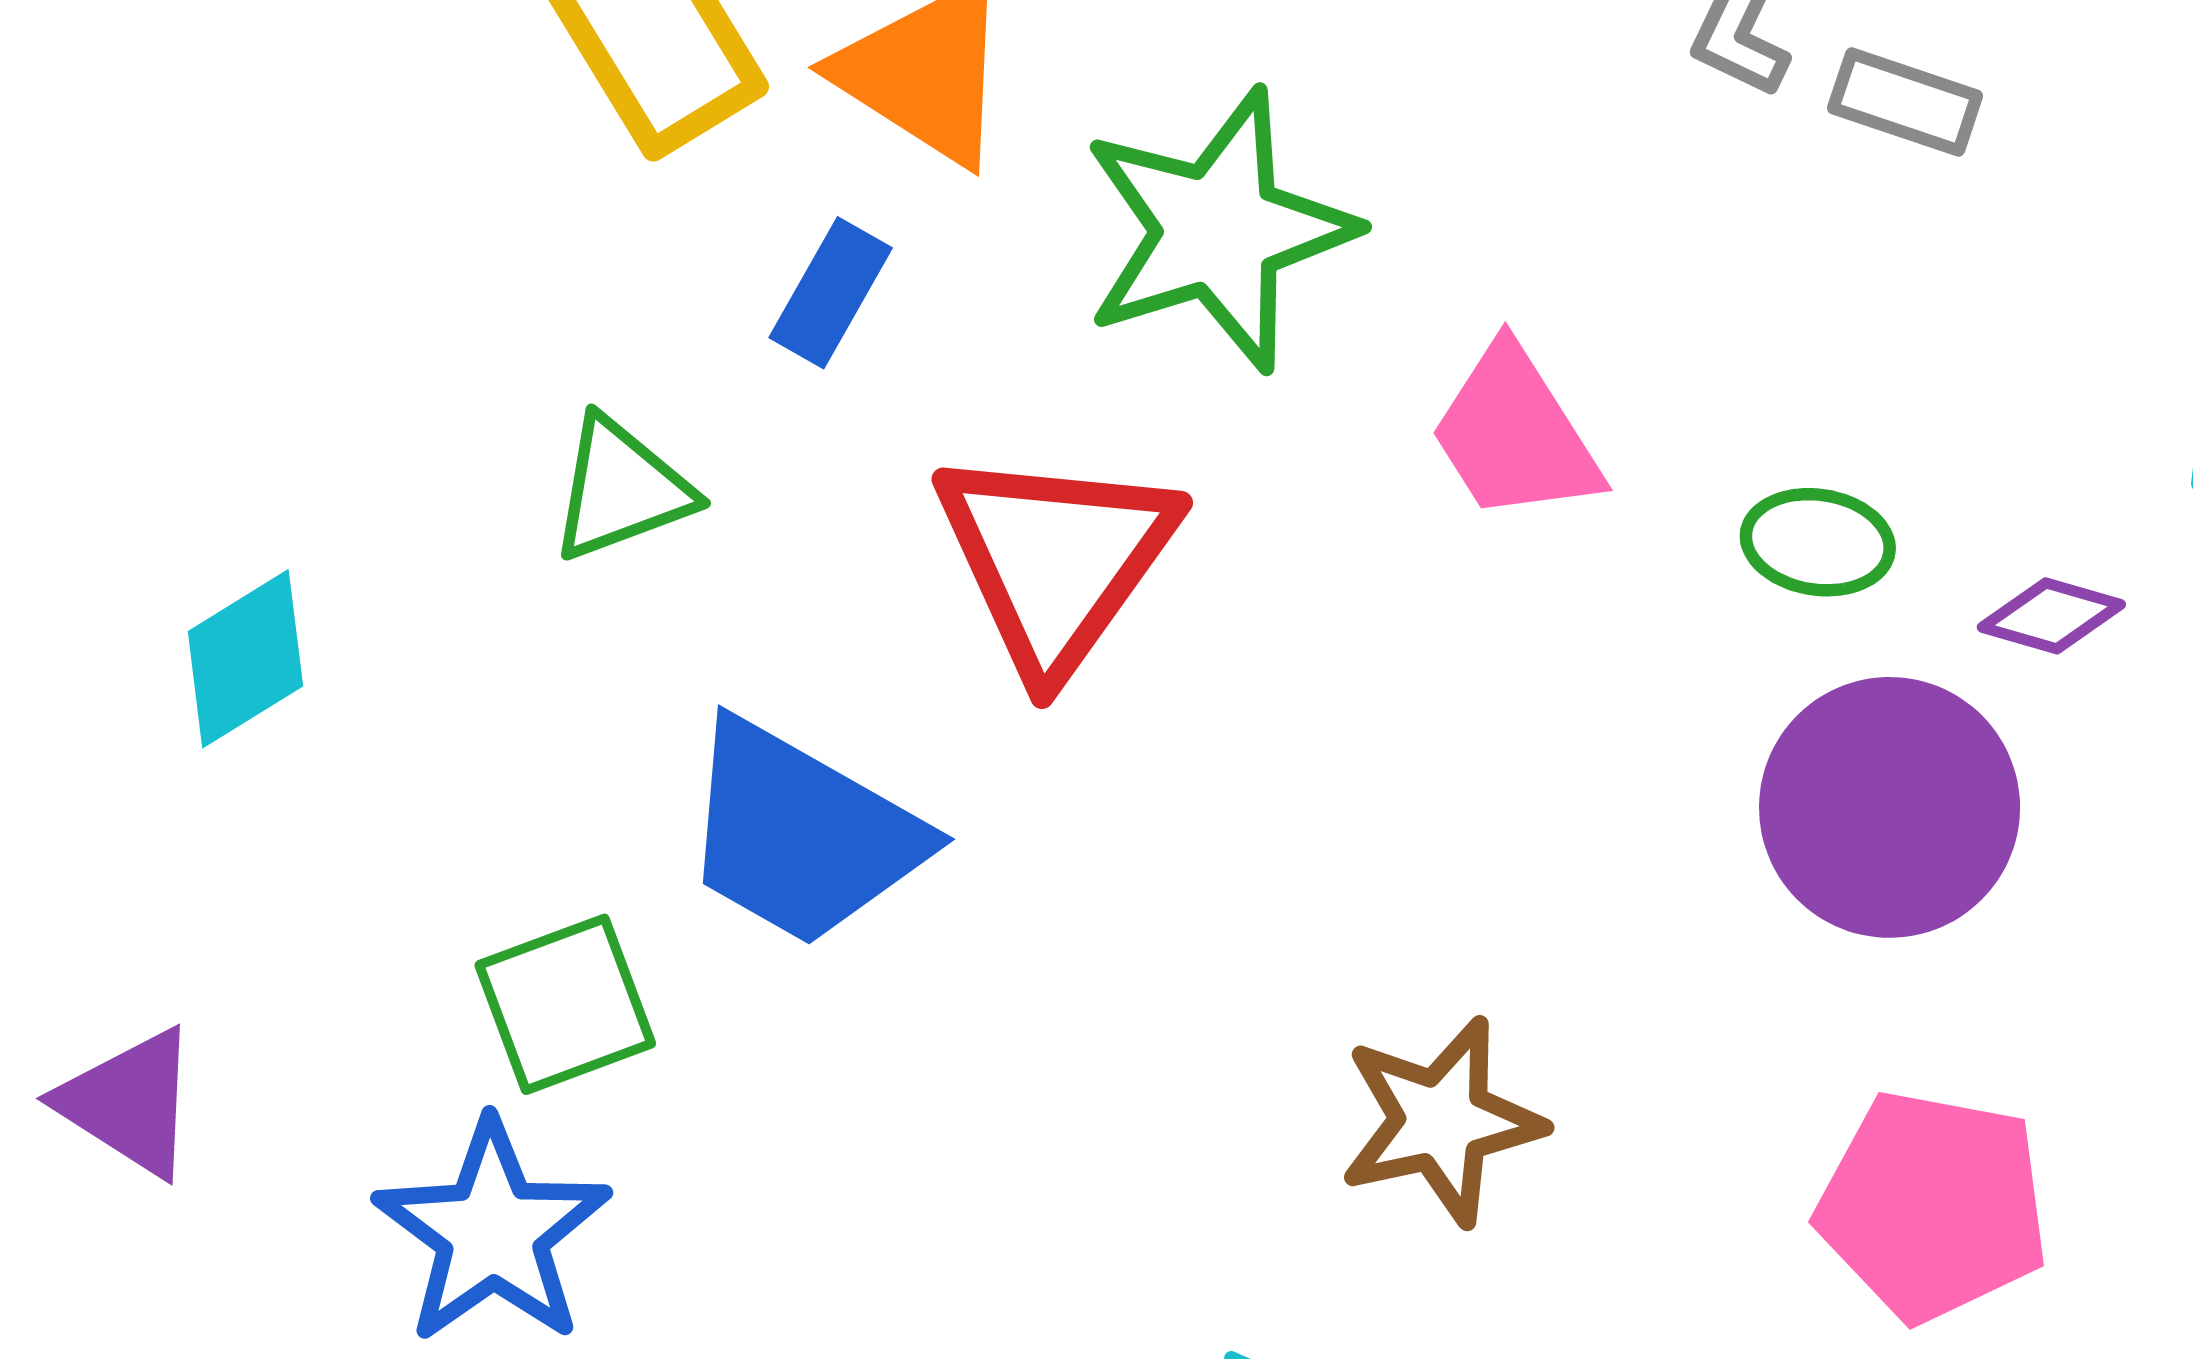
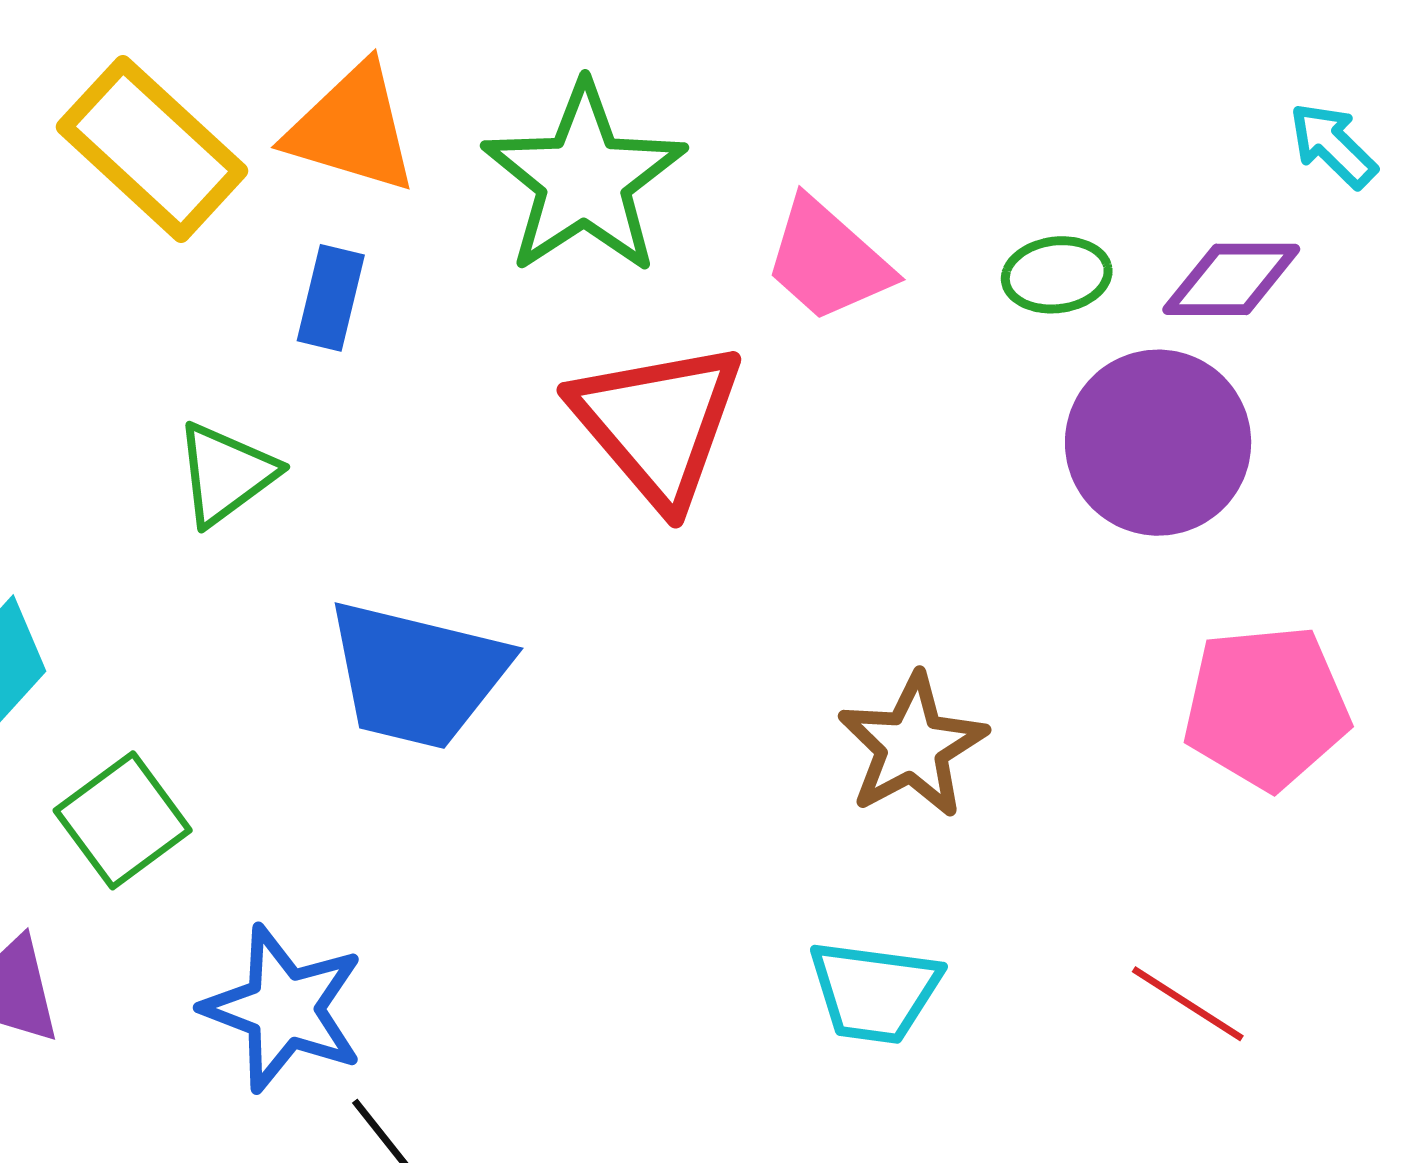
red triangle: (1056, 560) -> (658, 423), moved
purple diamond: (2051, 616) -> (1231, 279), size x1.4
green square: (565, 1004) -> (123, 820), moved

